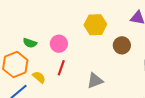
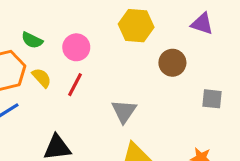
yellow semicircle: (39, 77) -> (42, 78), moved
gray triangle: (95, 81) -> (124, 111), turned -42

